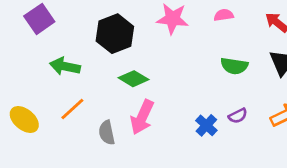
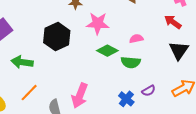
pink semicircle: (224, 15) -> (136, 39), moved
green semicircle: (234, 66) -> (131, 62), moved
green diamond: (133, 79) -> (107, 51), moved

